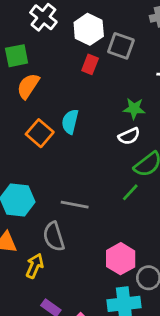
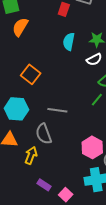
cyan semicircle: (70, 122) -> (69, 42), moved
orange square: (40, 133) -> (31, 74), moved

